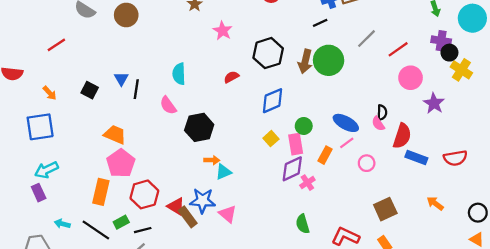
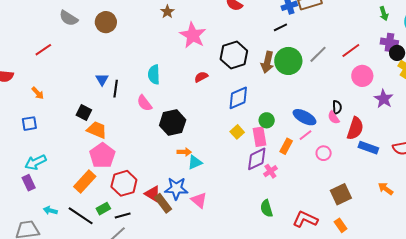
pink star: (223, 31) -> (193, 35), size x1.5
gray line: (366, 39) -> (318, 54), moved
black square: (90, 90) -> (84, 112), moved
blue square: (40, 127) -> (29, 124), size x0.6
orange rectangle: (101, 192) -> (85, 182), turned 30

